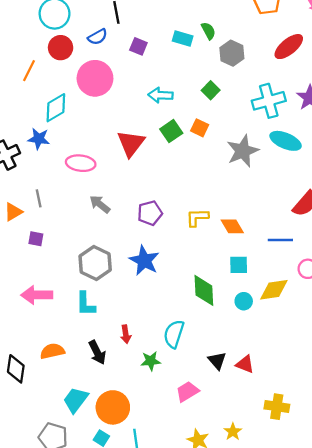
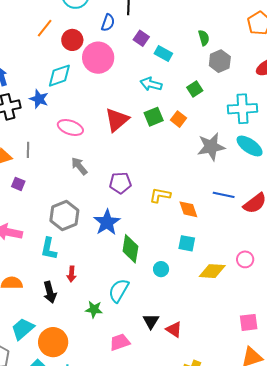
blue semicircle: (98, 37) -> (108, 23), turned -54
cyan rectangle: (183, 38) -> (163, 53), moved
red circle: (61, 48) -> (72, 40), moved
orange line: (29, 71) -> (45, 28), moved
blue line: (280, 240) -> (224, 195), moved
green diamond: (204, 290) -> (130, 249), moved
cyan circle: (244, 301) -> (161, 269), moved
red arrow: (126, 334) -> (72, 274), moved

